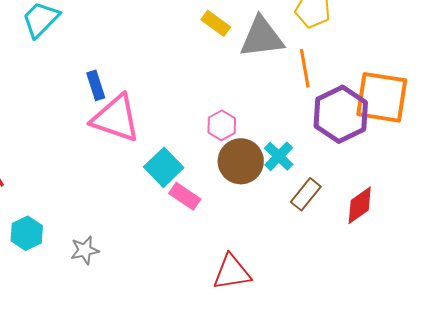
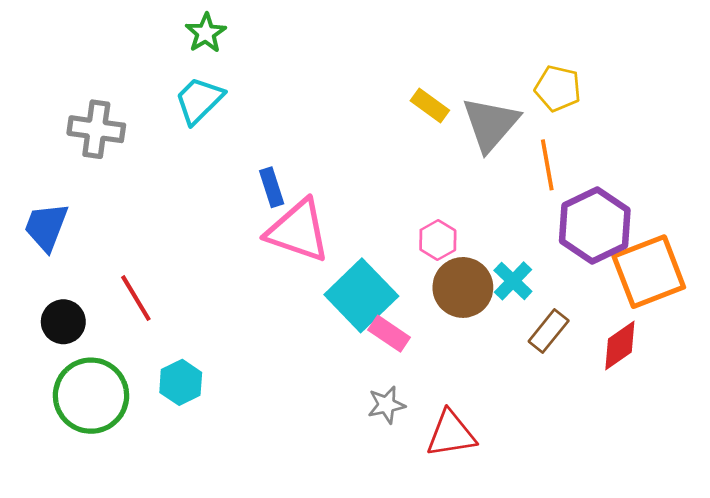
gray triangle: (262, 37) -> (491, 124), turned -42
orange square: (382, 97) -> (649, 272), moved, turned -30
cyan square: (164, 167) -> (361, 295), size x1.4
gray star: (85, 250) -> (386, 405), moved

